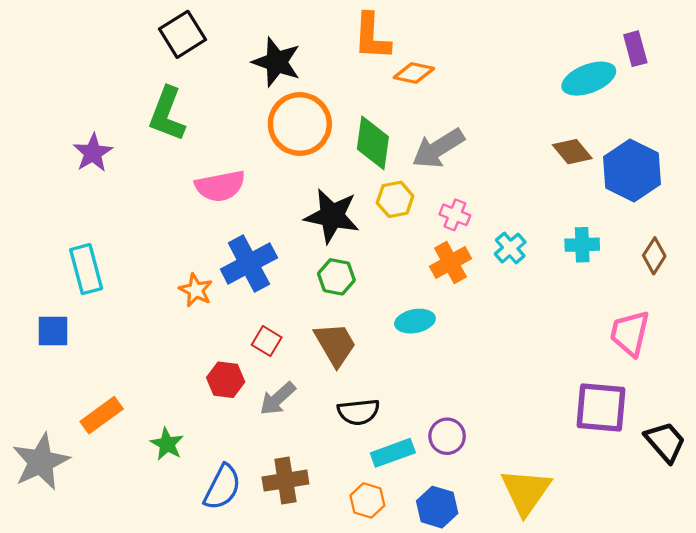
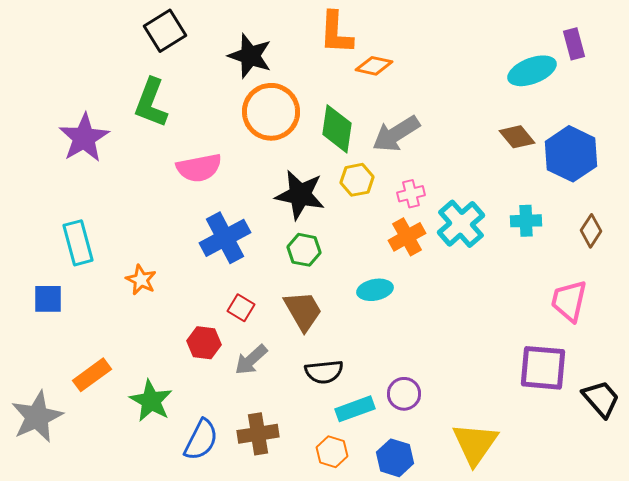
purple star: (93, 153) -> (84, 138), size x1.4
pink cross: (455, 215) -> (411, 194), turned -36
cyan cross: (510, 248) -> (461, 224), size x1.6
orange star: (196, 290) -> (141, 280), moved
green star: (167, 444) -> (151, 401), size x1.4

